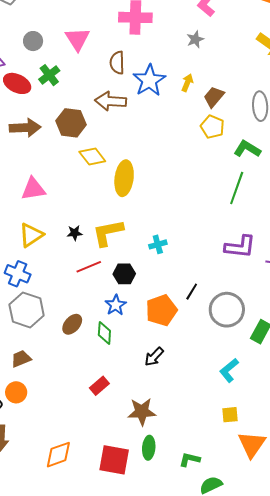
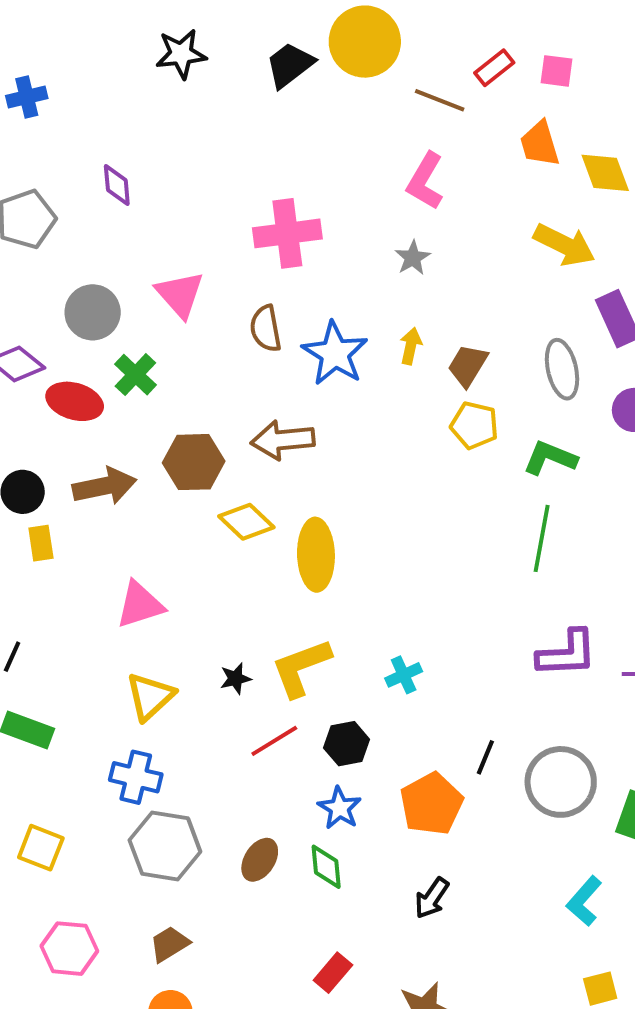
gray circle: (33, 41) -> (93, 312), size x1.4
brown arrow: (111, 101) -> (283, 440), moved

